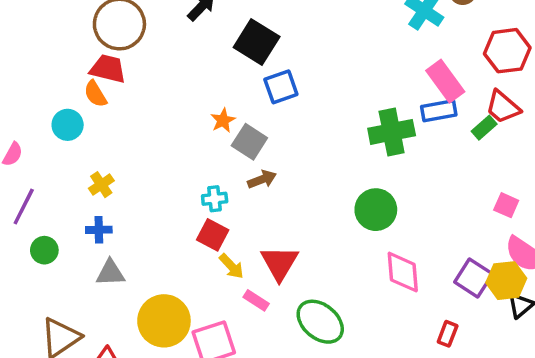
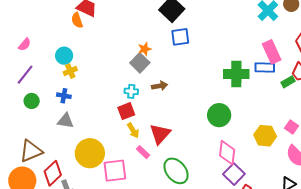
cyan circle: (68, 125) -> (64, 56), moved
gray square: (249, 142) -> (140, 63), moved
red square: (213, 235) -> (126, 111), turned 30
purple square: (474, 278) -> (234, 174), moved
yellow hexagon: (506, 281) -> (265, 136), moved

